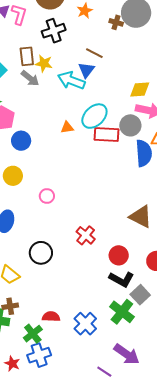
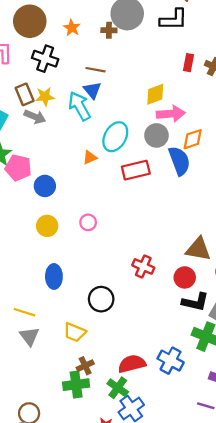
black cross: (54, 31) -> (45, 59), turned -35
cyan arrow: (71, 80) -> (79, 106), turned 56
red rectangle: (106, 134) -> (136, 170), moved
pink circle: (47, 196) -> (88, 222), moved
brown triangle: (141, 217) -> (198, 249), moved
red semicircle: (51, 317) -> (132, 364), size x1.4

